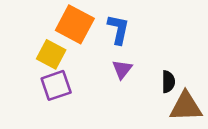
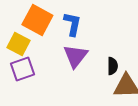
purple triangle: (122, 69) -> (75, 56), size x1.5

